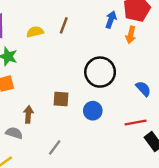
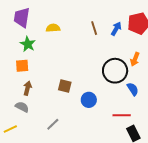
brown line: (64, 25) -> (94, 28), moved, turned -48
orange arrow: (131, 35) -> (135, 59), moved
black circle: (100, 72) -> (115, 71), moved
brown arrow: (28, 114) -> (27, 88), moved

